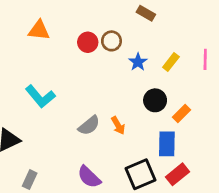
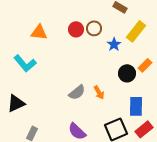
orange triangle: (39, 30) -> (39, 32), moved
yellow rectangle: (171, 62) -> (136, 31), moved, size x1.5
cyan L-shape: (40, 96) -> (25, 63), moved
orange rectangle: (181, 114) -> (145, 65), moved

